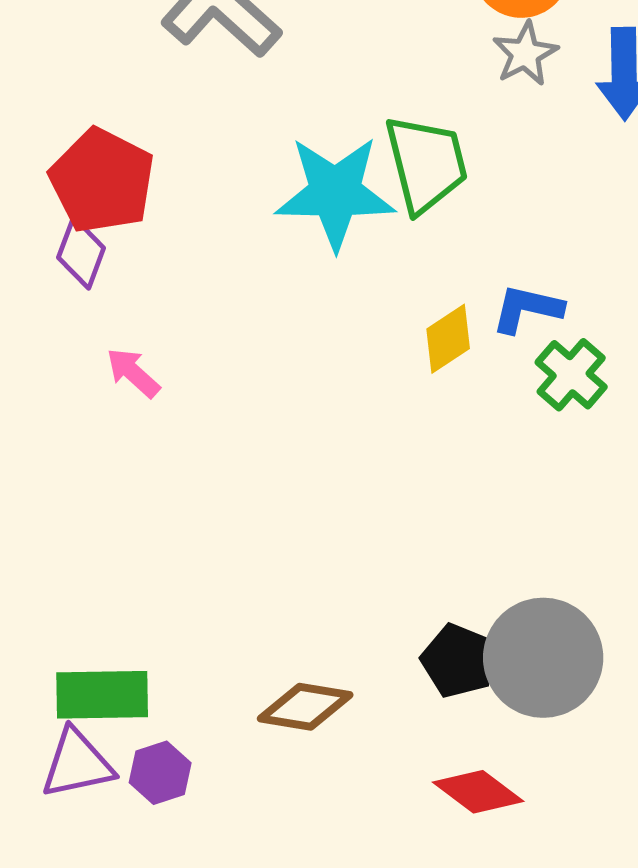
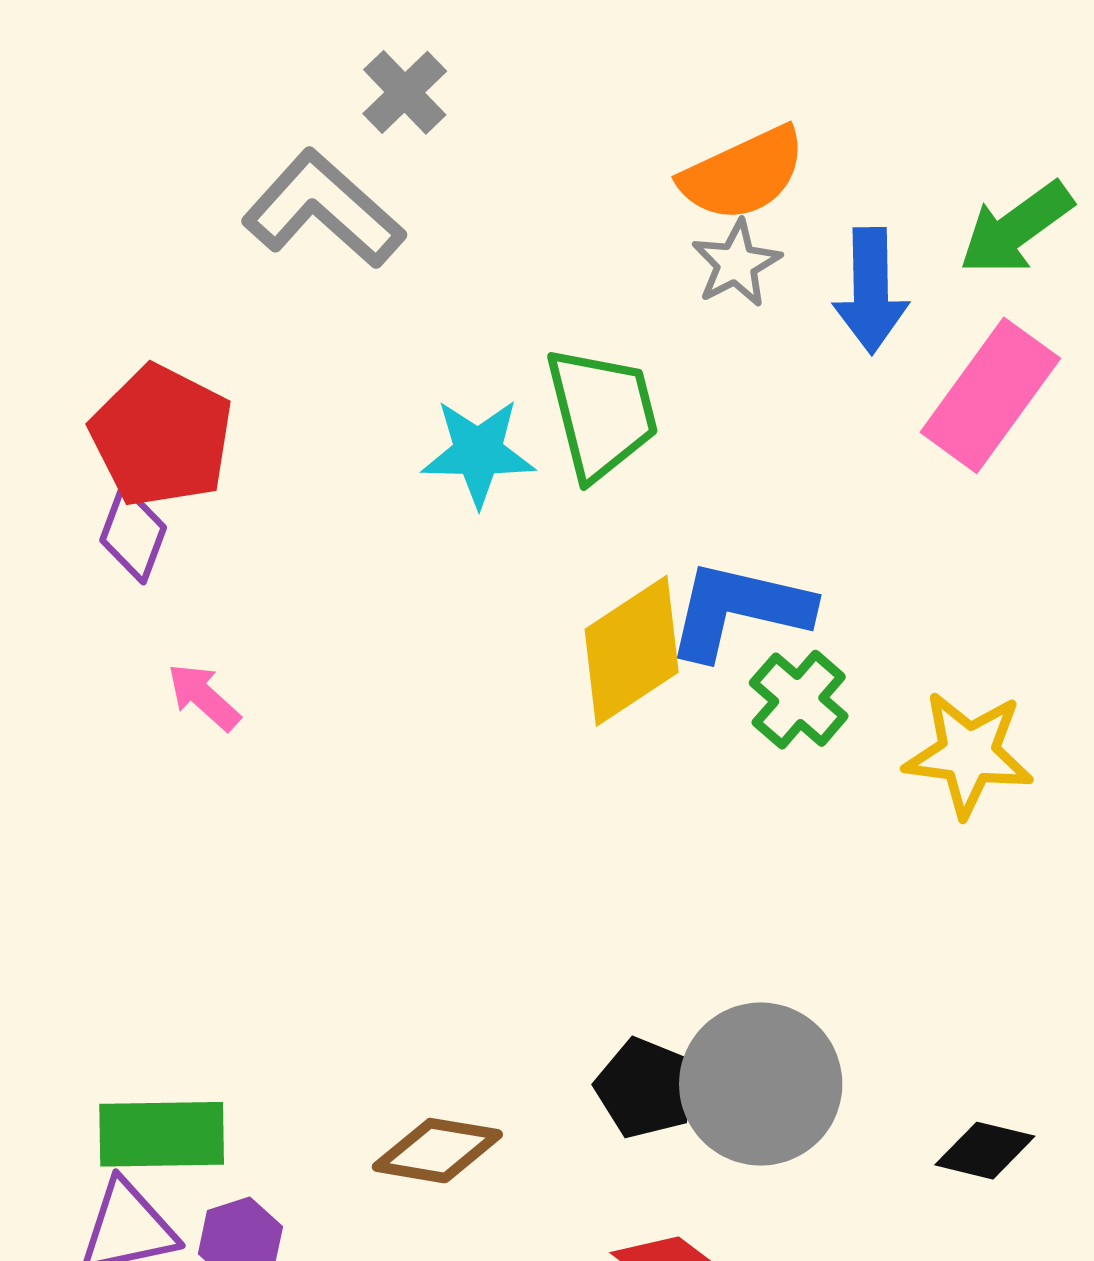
cyan star: (335, 193) -> (478, 452), size x0.7
blue L-shape: (527, 309) -> (739, 610), size x1.5
yellow diamond: (448, 339) -> (632, 651), size x1.6

